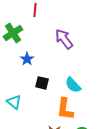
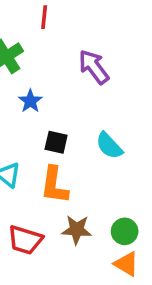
orange L-shape: (65, 109) -> (54, 185), moved

